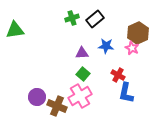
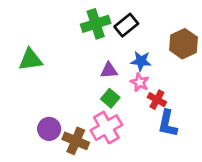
green cross: (72, 18) -> (96, 24), size x1.5
green triangle: (15, 30) -> (30, 60), moved
pink star: (132, 48) -> (140, 82), moved

